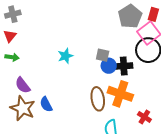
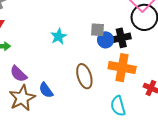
brown ellipse: (98, 99) -> (84, 76), moved
brown star: (23, 108) -> (22, 98), turned 30

